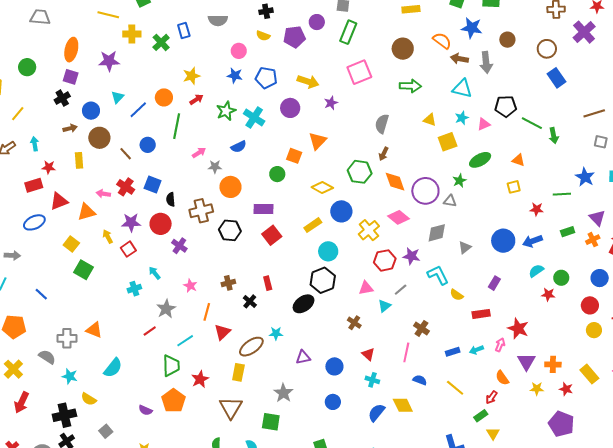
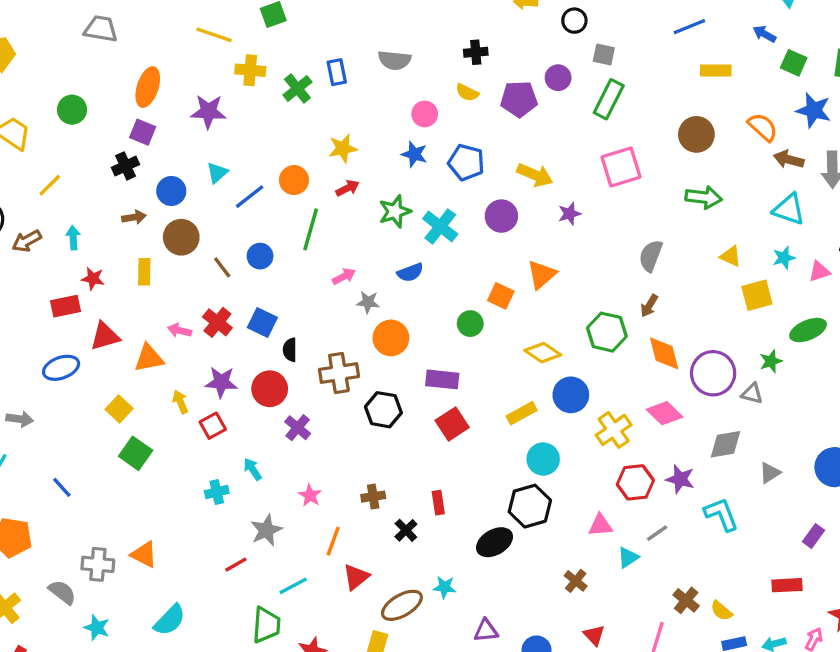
yellow semicircle: (457, 295) -> (721, 611), moved

